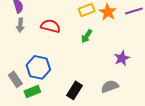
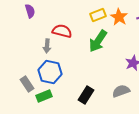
gray arrow: (20, 25) -> (47, 46), moved
green arrow: (87, 36) -> (98, 41), size x1.6

